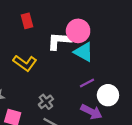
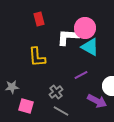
yellow L-shape: (25, 63) -> (37, 57), turned 50
purple line: (87, 83) -> (81, 75), moved

